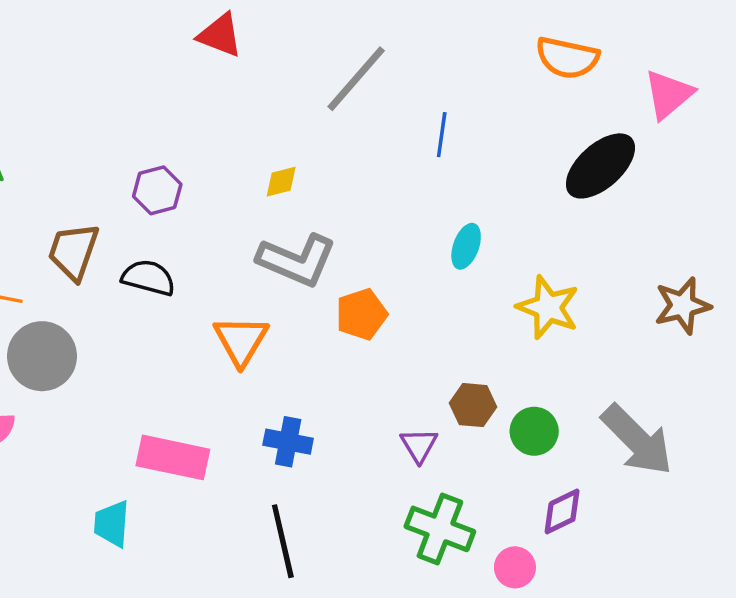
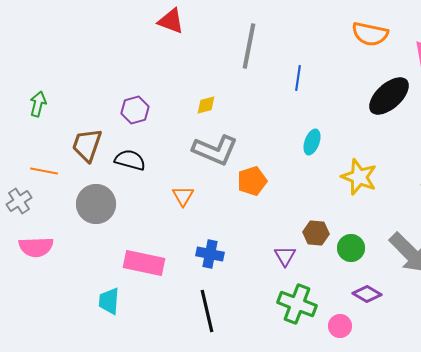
gray line: (356, 79) -> (249, 46), turned -30
orange triangle: (241, 340) -> (183, 196), size x0.7
gray circle: (42, 356) -> (96, 204), moved
purple diamond: (562, 512) -> (367, 294), turned 56

